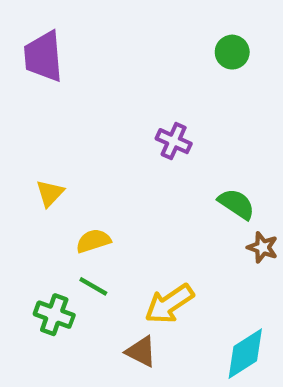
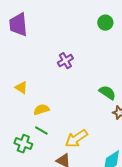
purple cross: (174, 141) -> (65, 61), moved, turned 35
yellow triangle: (50, 193) -> (21, 88), turned -40

